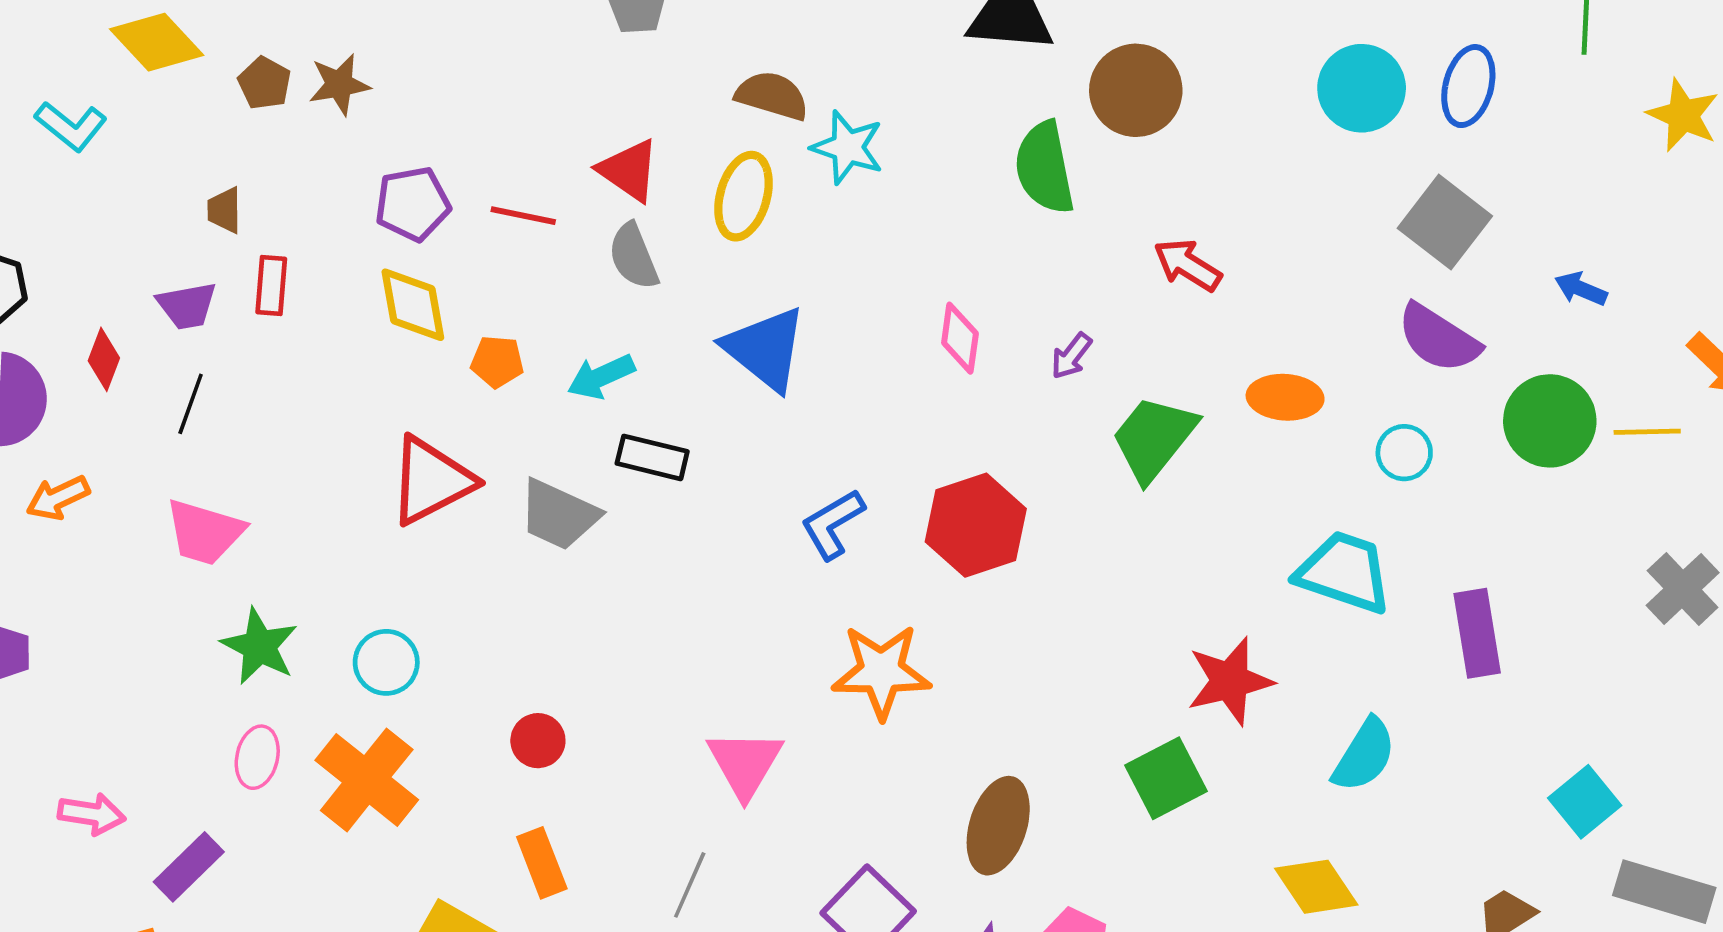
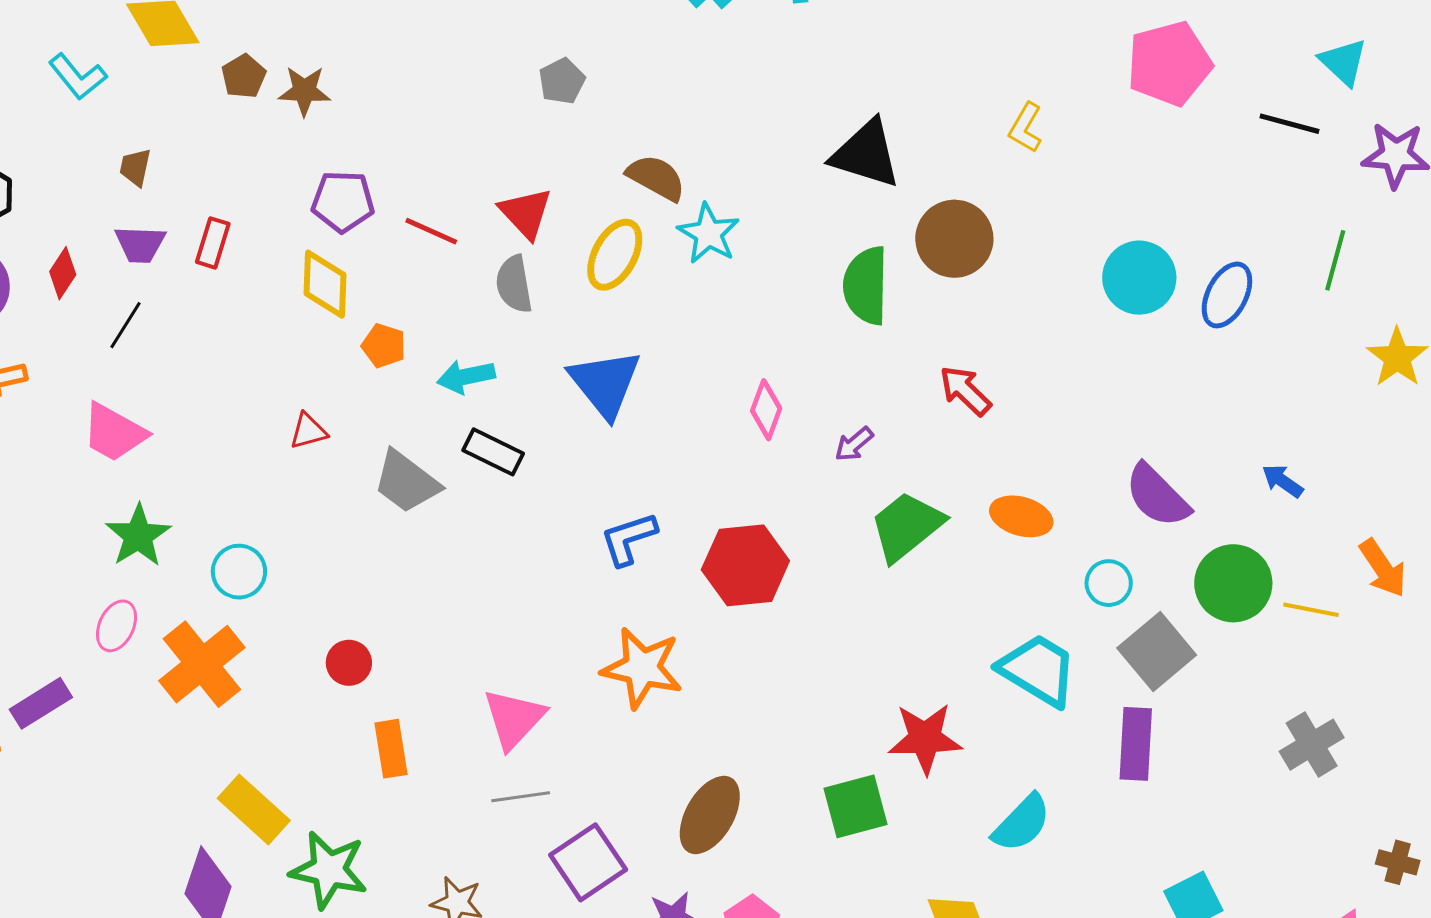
brown trapezoid: (224, 210) -> (135, 167), moved
gray square: (1445, 222) -> (1157, 652), moved
red triangle: (431, 481) -> (308, 431), size x0.5
orange rectangle: (542, 863) -> (391, 749), moved
gray line: (690, 885) -> (521, 797), moved, turned 46

